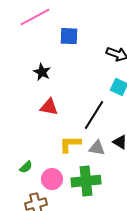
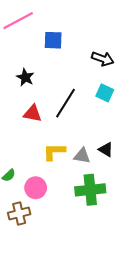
black line: (94, 115) -> (66, 103), moved
green cross: (86, 181) -> (90, 190), moved

